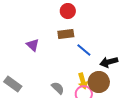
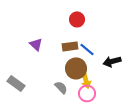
red circle: (68, 11) -> (77, 19), moved
brown rectangle: (66, 34) -> (70, 46), moved
brown circle: (99, 82) -> (76, 68), moved

